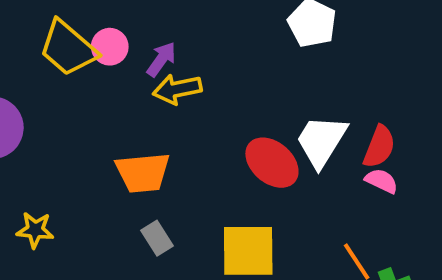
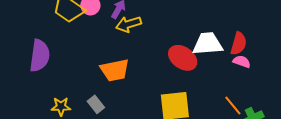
white trapezoid: (321, 141) -> (208, 44), turned 60
gray rectangle: (157, 238) -> (96, 104), moved

